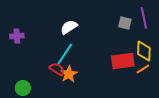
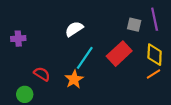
cyan line: (65, 54) -> (85, 58), moved
red rectangle: (123, 61) -> (119, 54), moved, turned -35
red semicircle: (57, 69) -> (42, 74), moved

